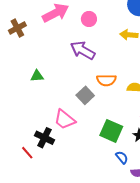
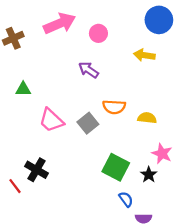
purple arrow: (83, 50) -> (89, 70), size x0.7
green triangle: (37, 76) -> (23, 89), moved
pink trapezoid: (65, 120) -> (51, 120), moved

